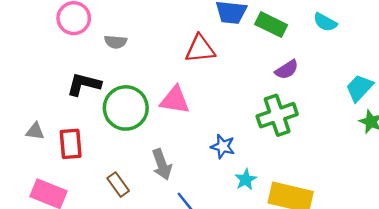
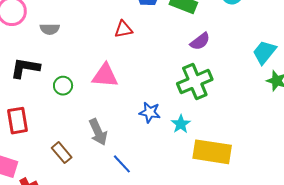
red triangle: (200, 49) -> (124, 29), size x0.7
green circle: (126, 108) -> (63, 86), size x0.5
cyan star: (246, 179) -> (181, 124), moved

